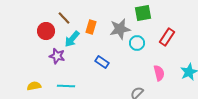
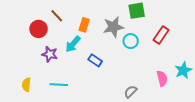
cyan arrow: (72, 39) -> (73, 44), moved
pink semicircle: (159, 73) -> (162, 78), moved
yellow semicircle: (34, 86) -> (26, 85), turned -72

